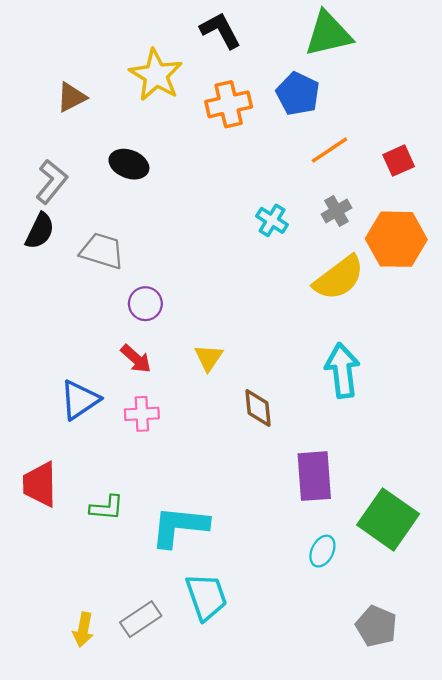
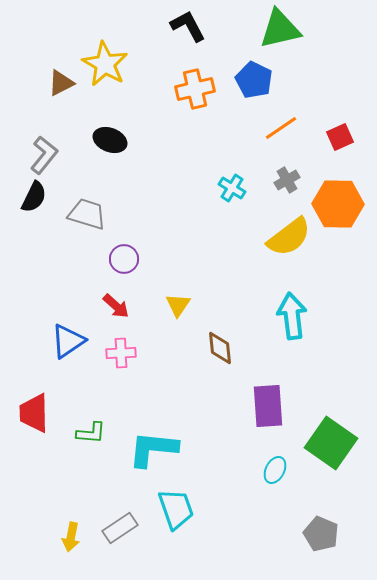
yellow star: (156, 75) -> (105, 64), moved

